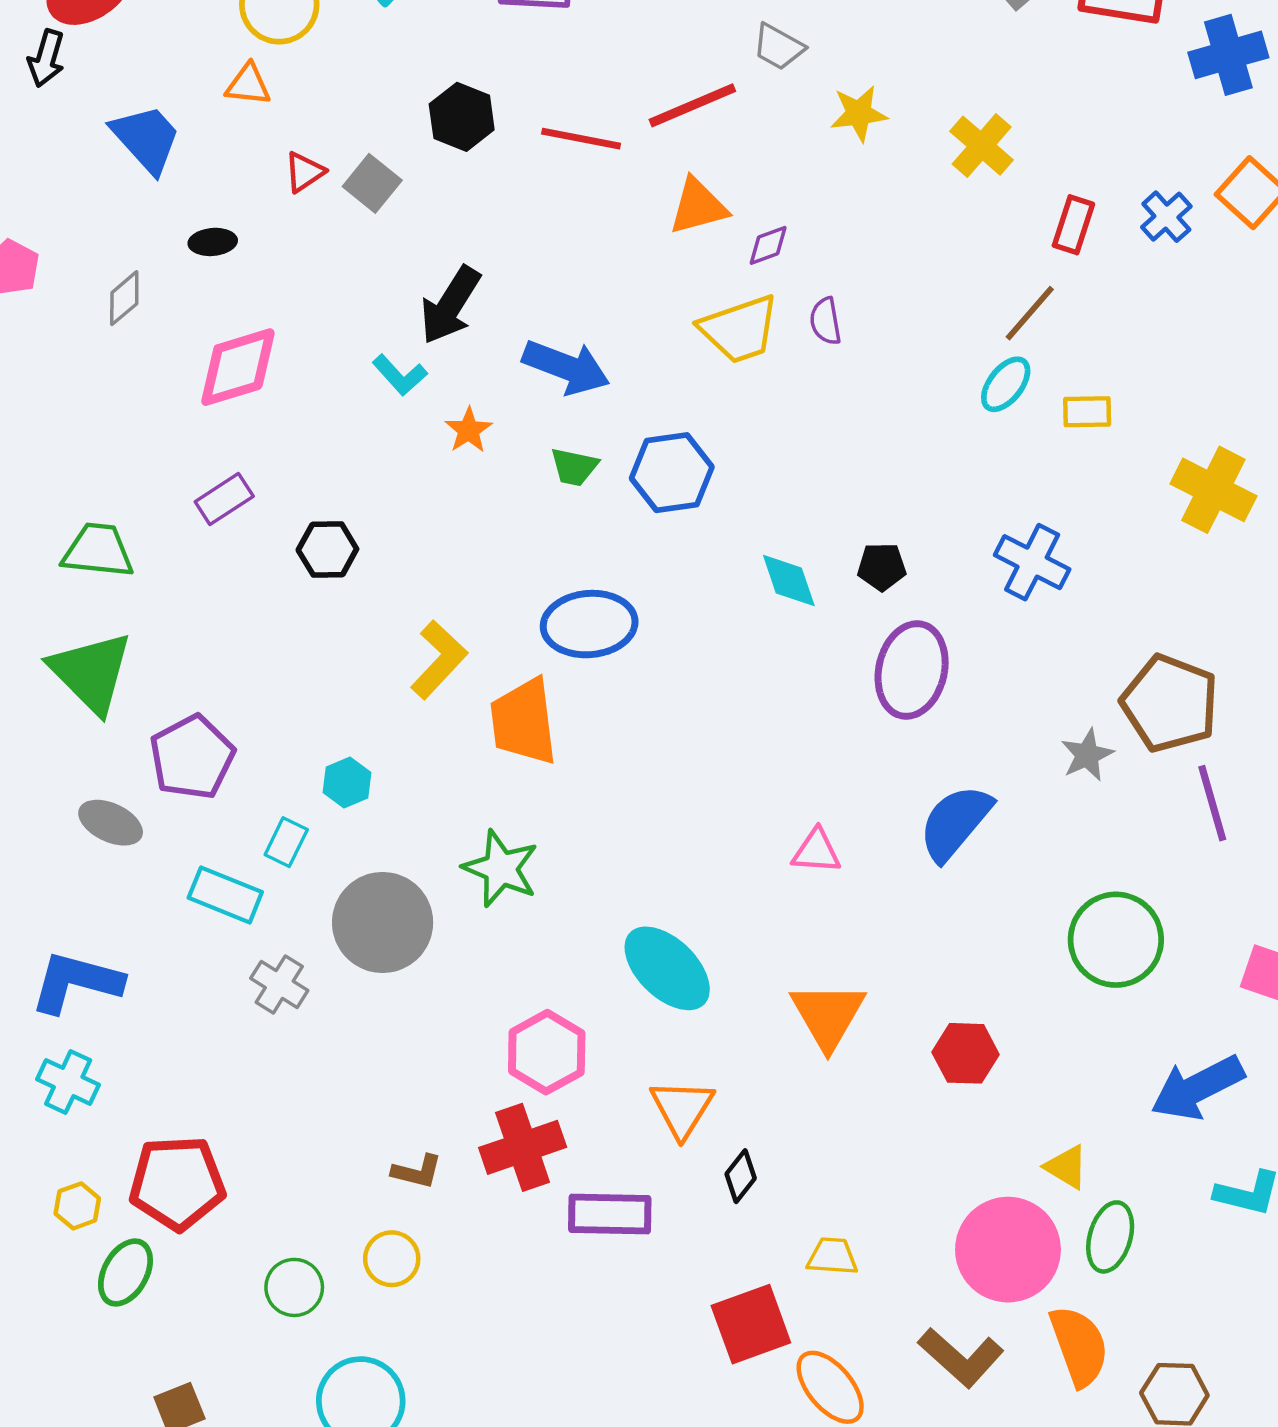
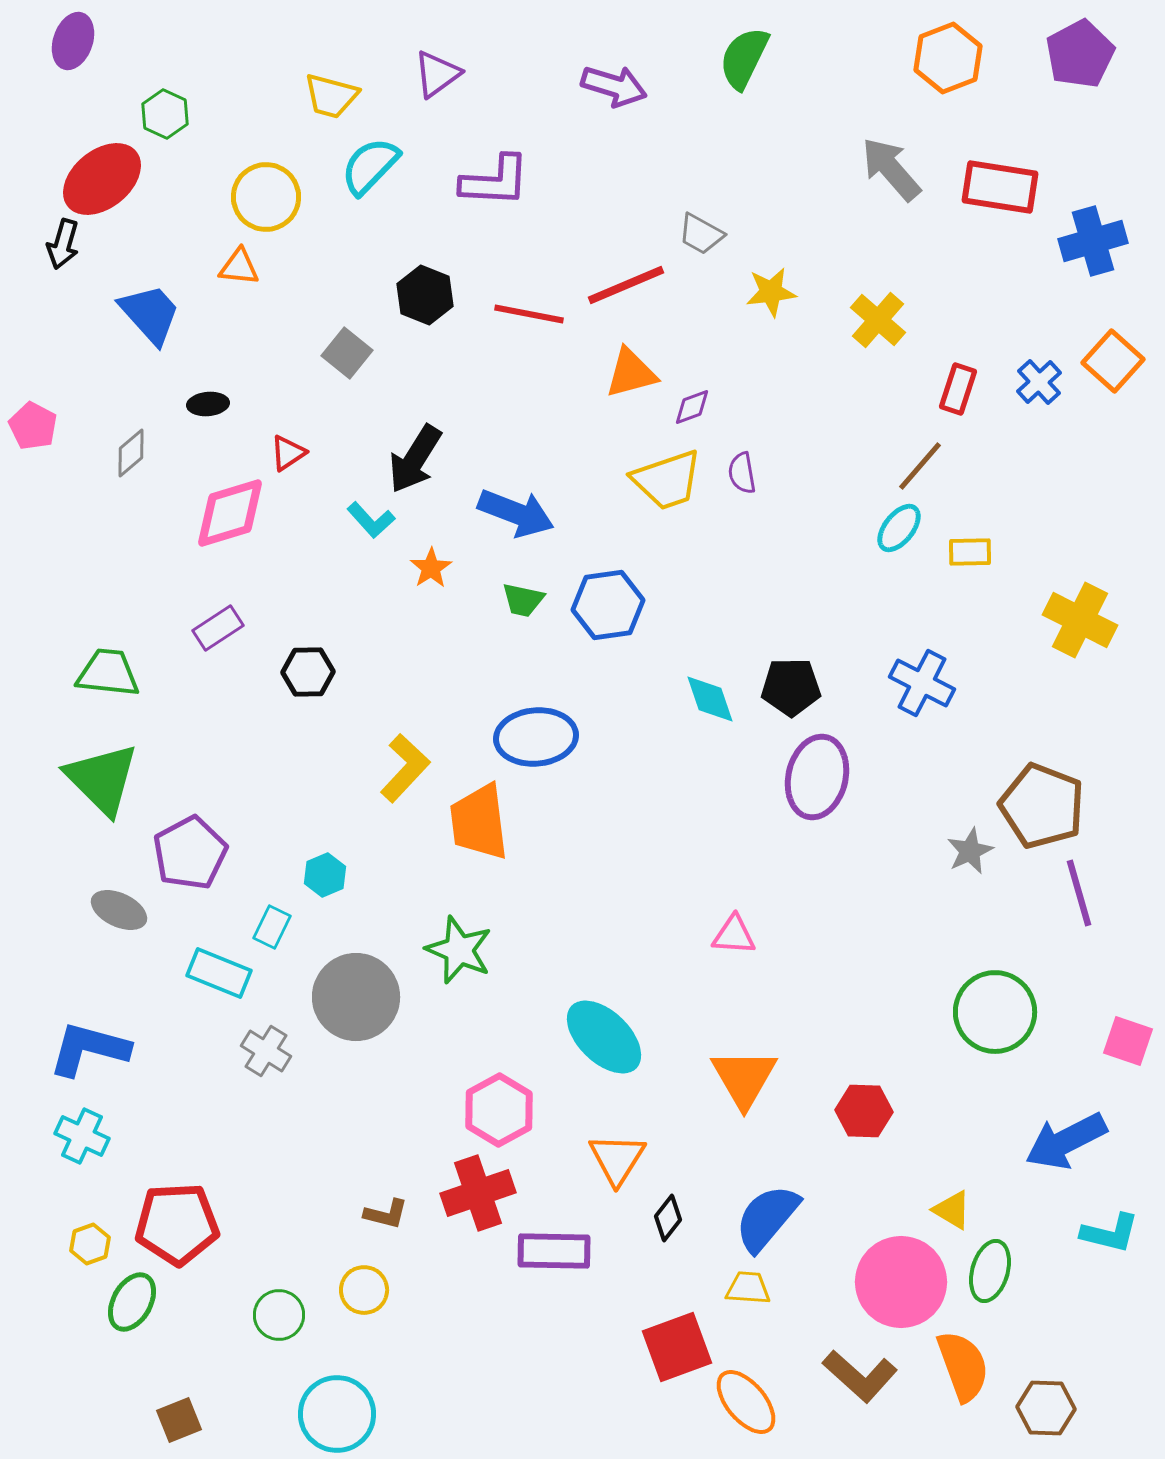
red triangle: (305, 172) -> (288, 453), moved
black pentagon: (882, 567) -> (791, 687), size x1.4
blue semicircle: (955, 823) -> (767, 1218), moved

